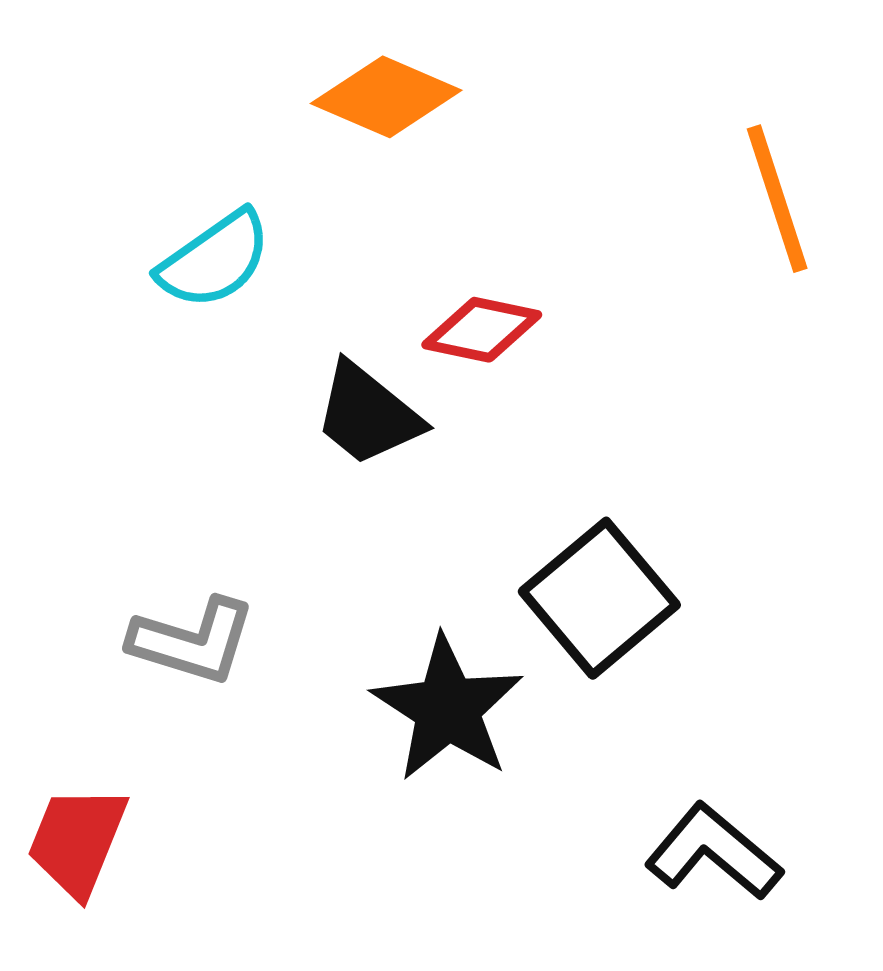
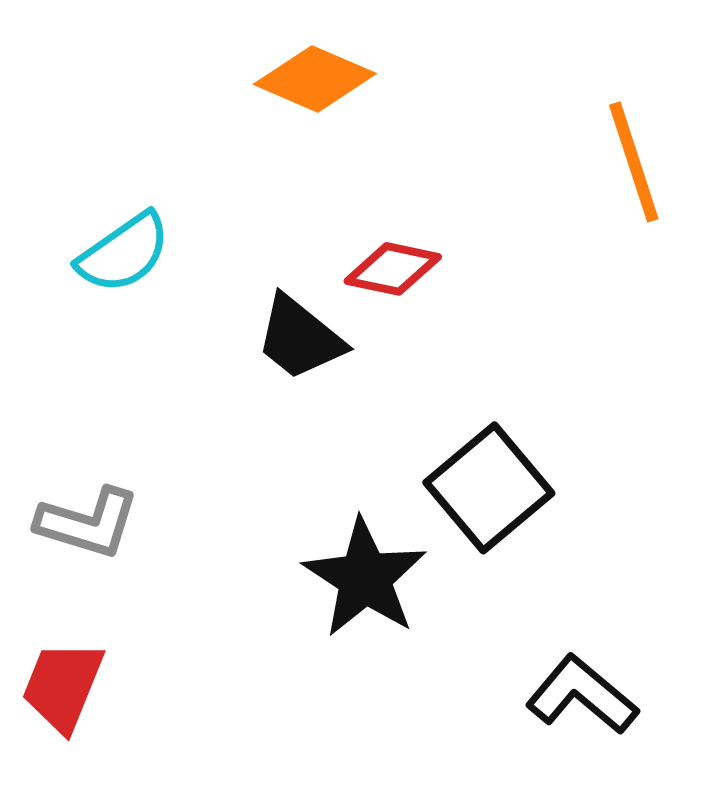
cyan semicircle: (215, 260) -> (124, 253), moved
gray L-shape: (192, 641) -> (88, 523), moved

